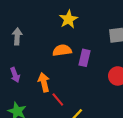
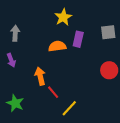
purple rectangle: (85, 58) -> (78, 39), moved
purple arrow: (15, 75) -> (11, 60), moved

